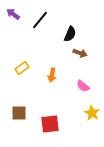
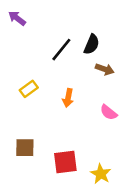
black line: (40, 20) -> (61, 50), moved
yellow star: (92, 113) -> (101, 174), moved

